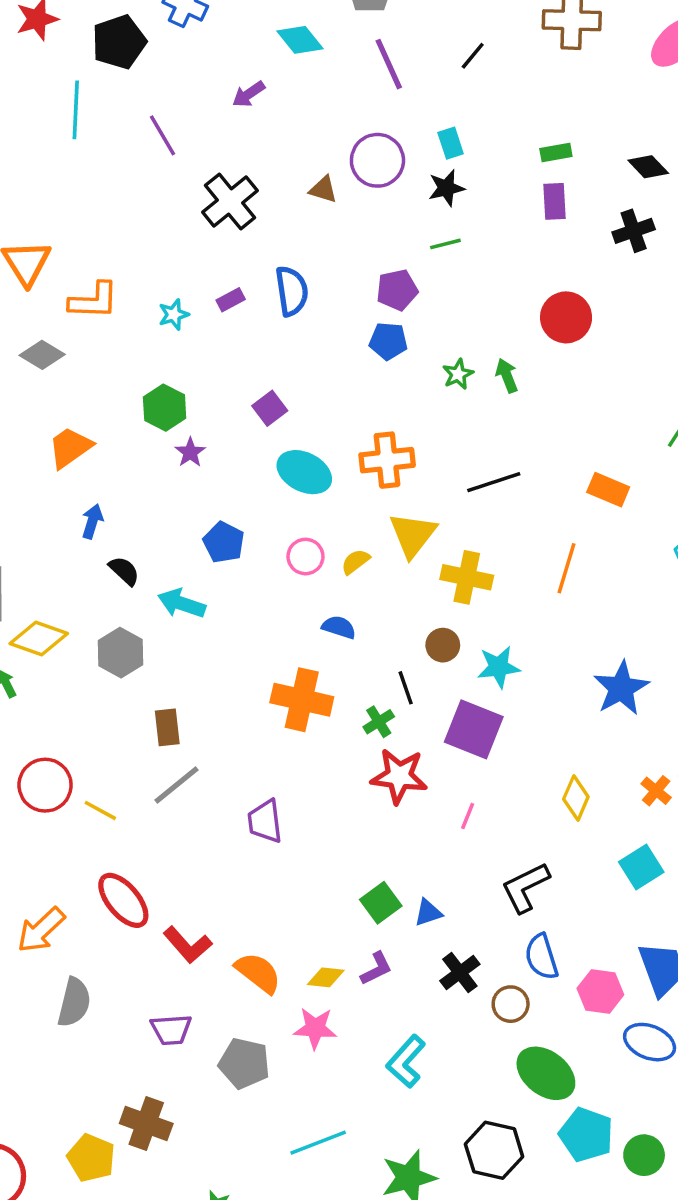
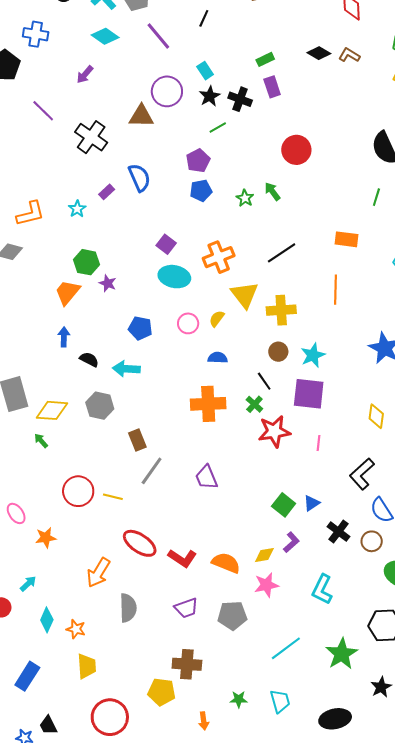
brown triangle: (323, 190) -> (141, 116), size x1.5
black cross: (634, 231) -> (240, 99), moved, turned -35
purple square: (270, 408) -> (166, 244), moved
orange trapezoid: (70, 447) -> (67, 292), moved

